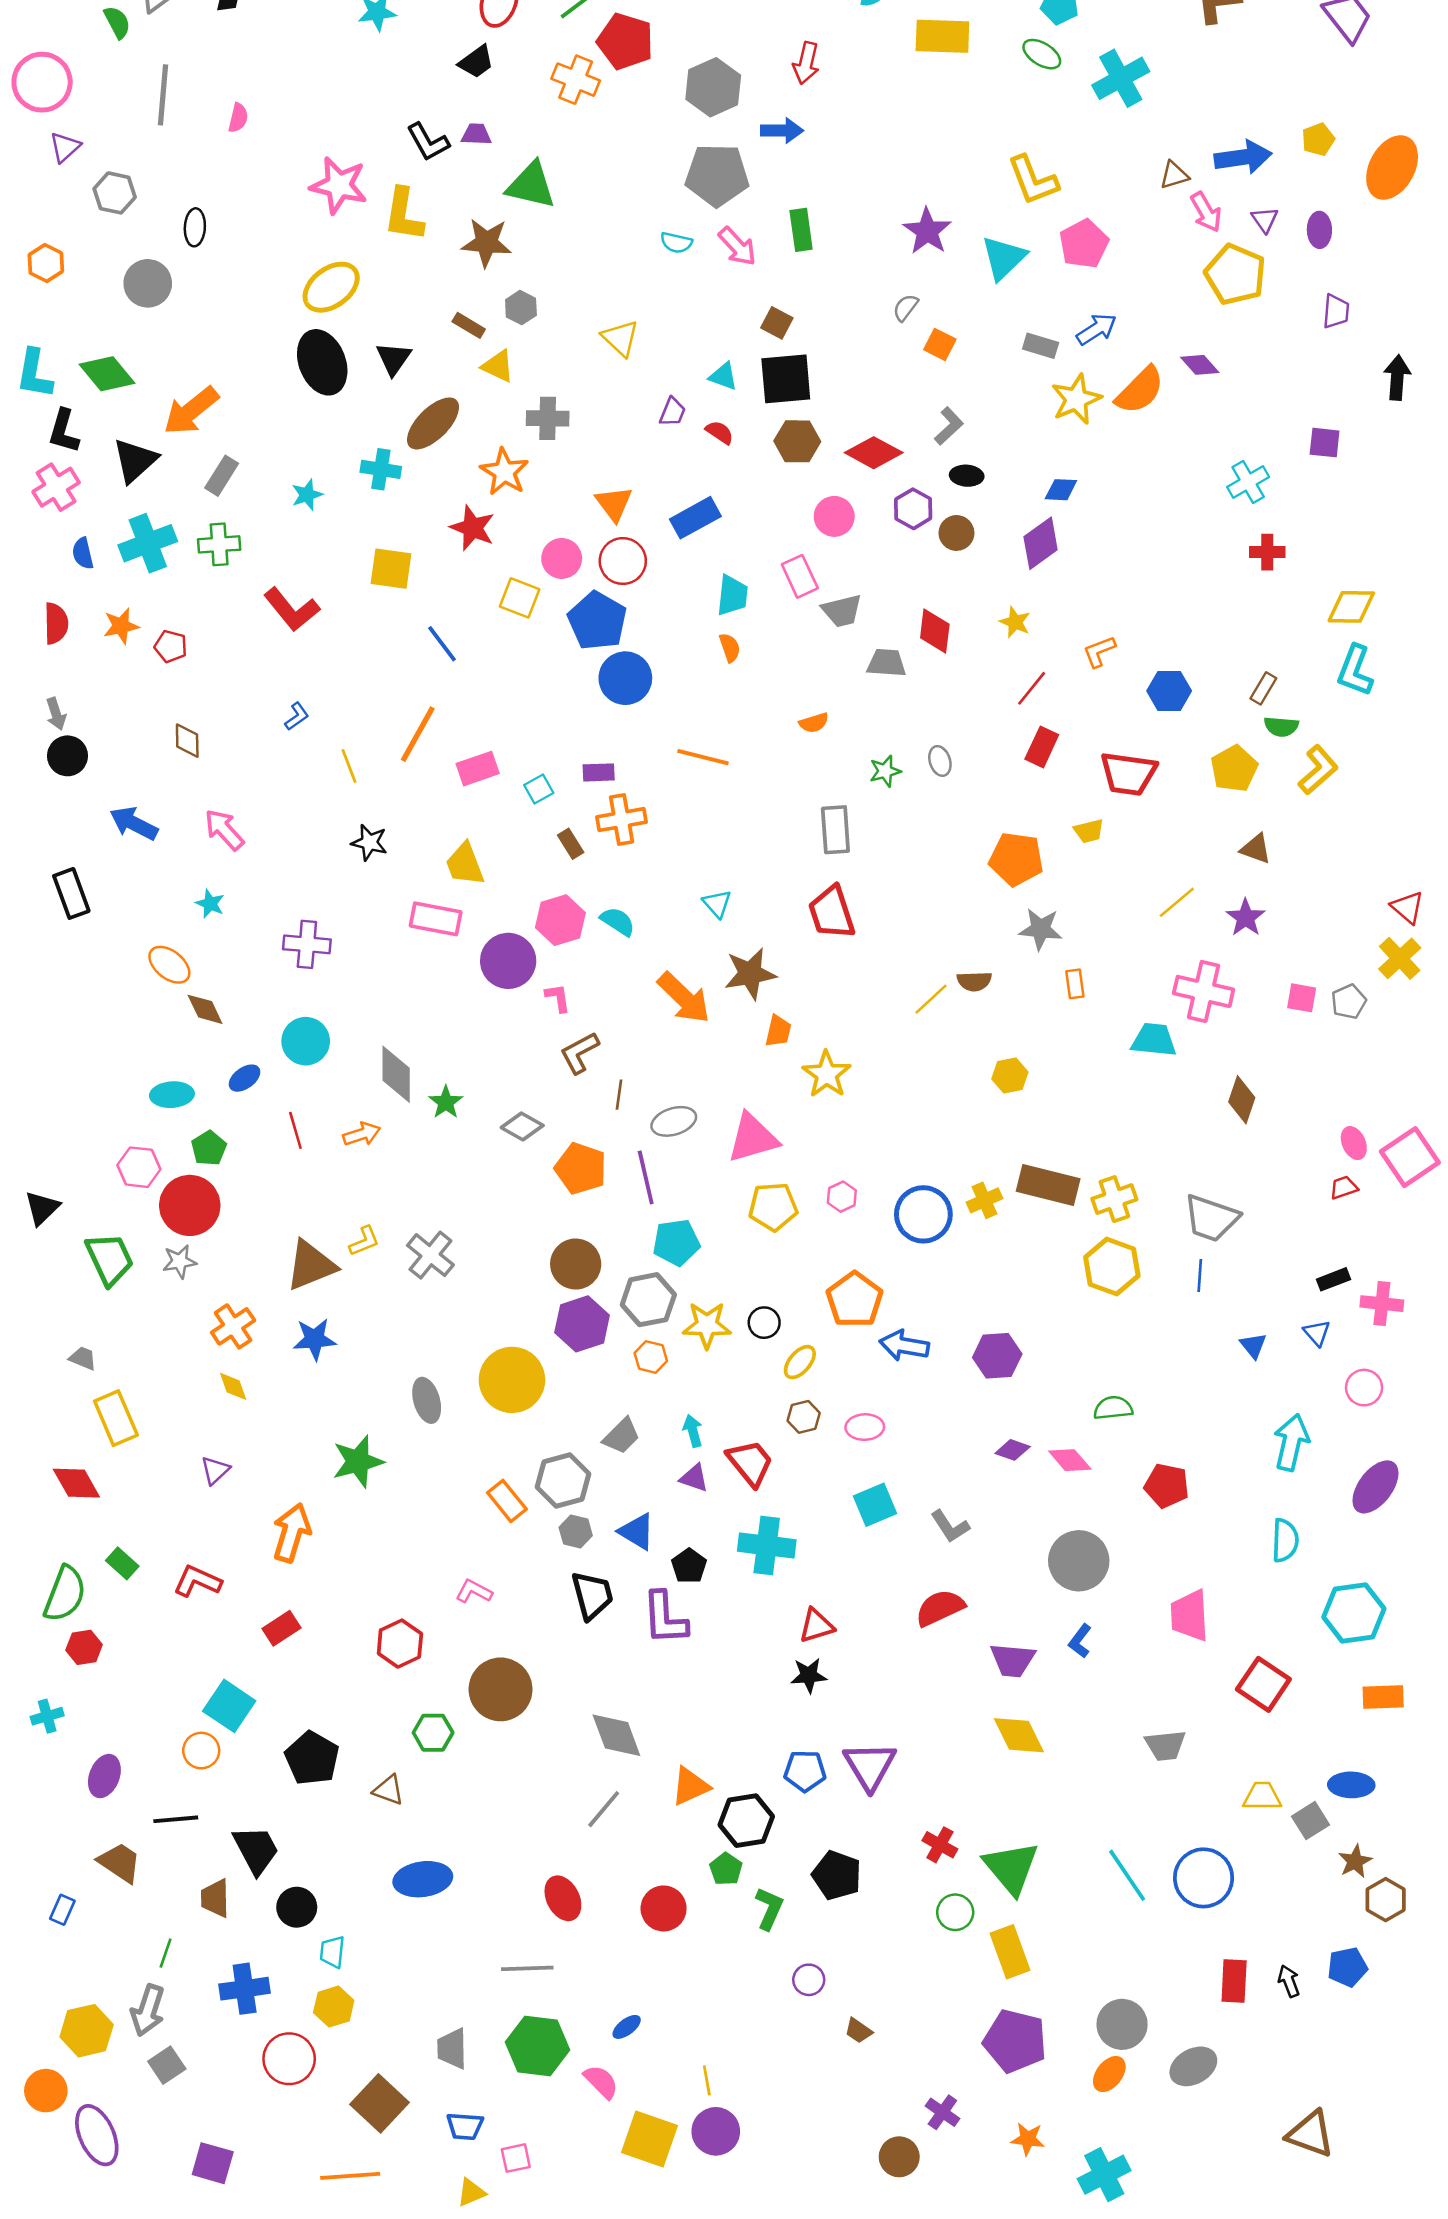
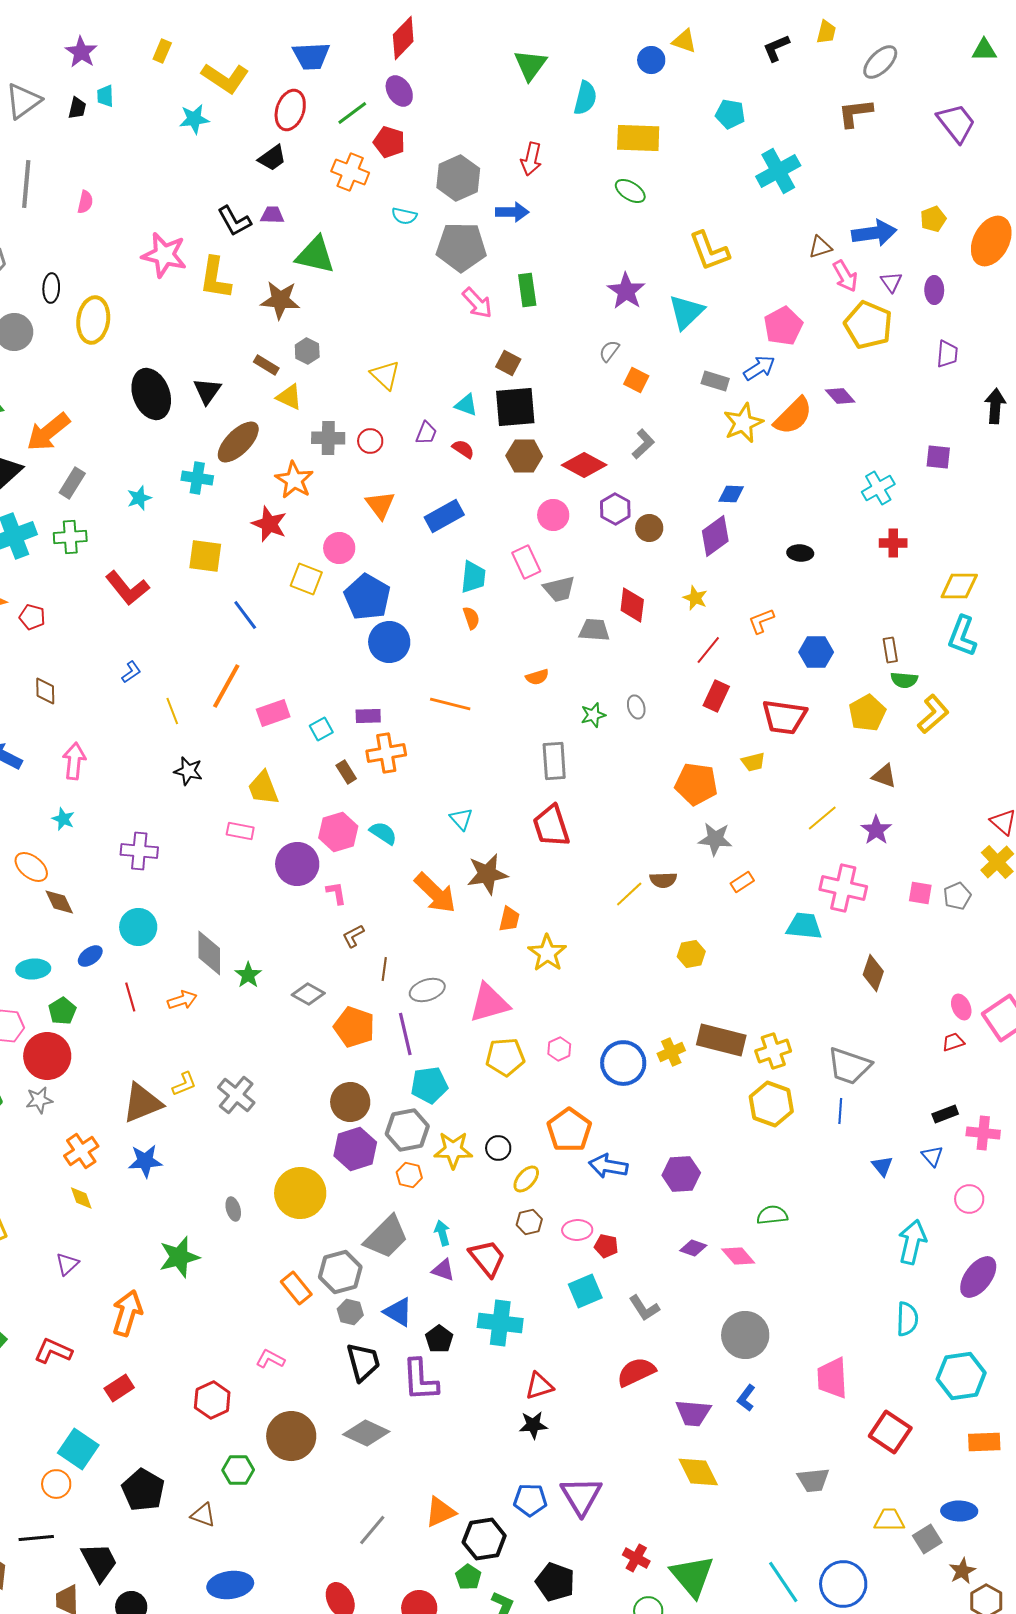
red pentagon: (625, 41) -> (389, 142), size x0.7
green ellipse: (1042, 54) -> (630, 191), moved
cyan semicircle: (676, 243) -> (404, 216), moved
pink pentagon: (1084, 244) -> (783, 326), moved
yellow ellipse: (331, 287) -> (93, 320), moved, turned -45
black ellipse: (967, 476) -> (800, 553), moved
red circle: (623, 561) -> (370, 441), moved, size x0.7
brown rectangle: (1263, 688) -> (890, 650), turned -40
pink arrow: (224, 830) -> (74, 761), turned 48
pink rectangle: (436, 919) -> (240, 831), size x0.7
orange rectangle: (1075, 984) -> (742, 882), turned 65
brown L-shape: (579, 1053) -> (353, 936), size x0.7
gray ellipse: (427, 1400) -> (233, 1209), size x0.7
gray trapezoid: (622, 1436) -> (386, 1237), size x1.5
red pentagon: (1167, 1486) -> (606, 1246), moved, size x0.7
gray diamond: (616, 1735) -> (366, 1433), moved, turned -45

